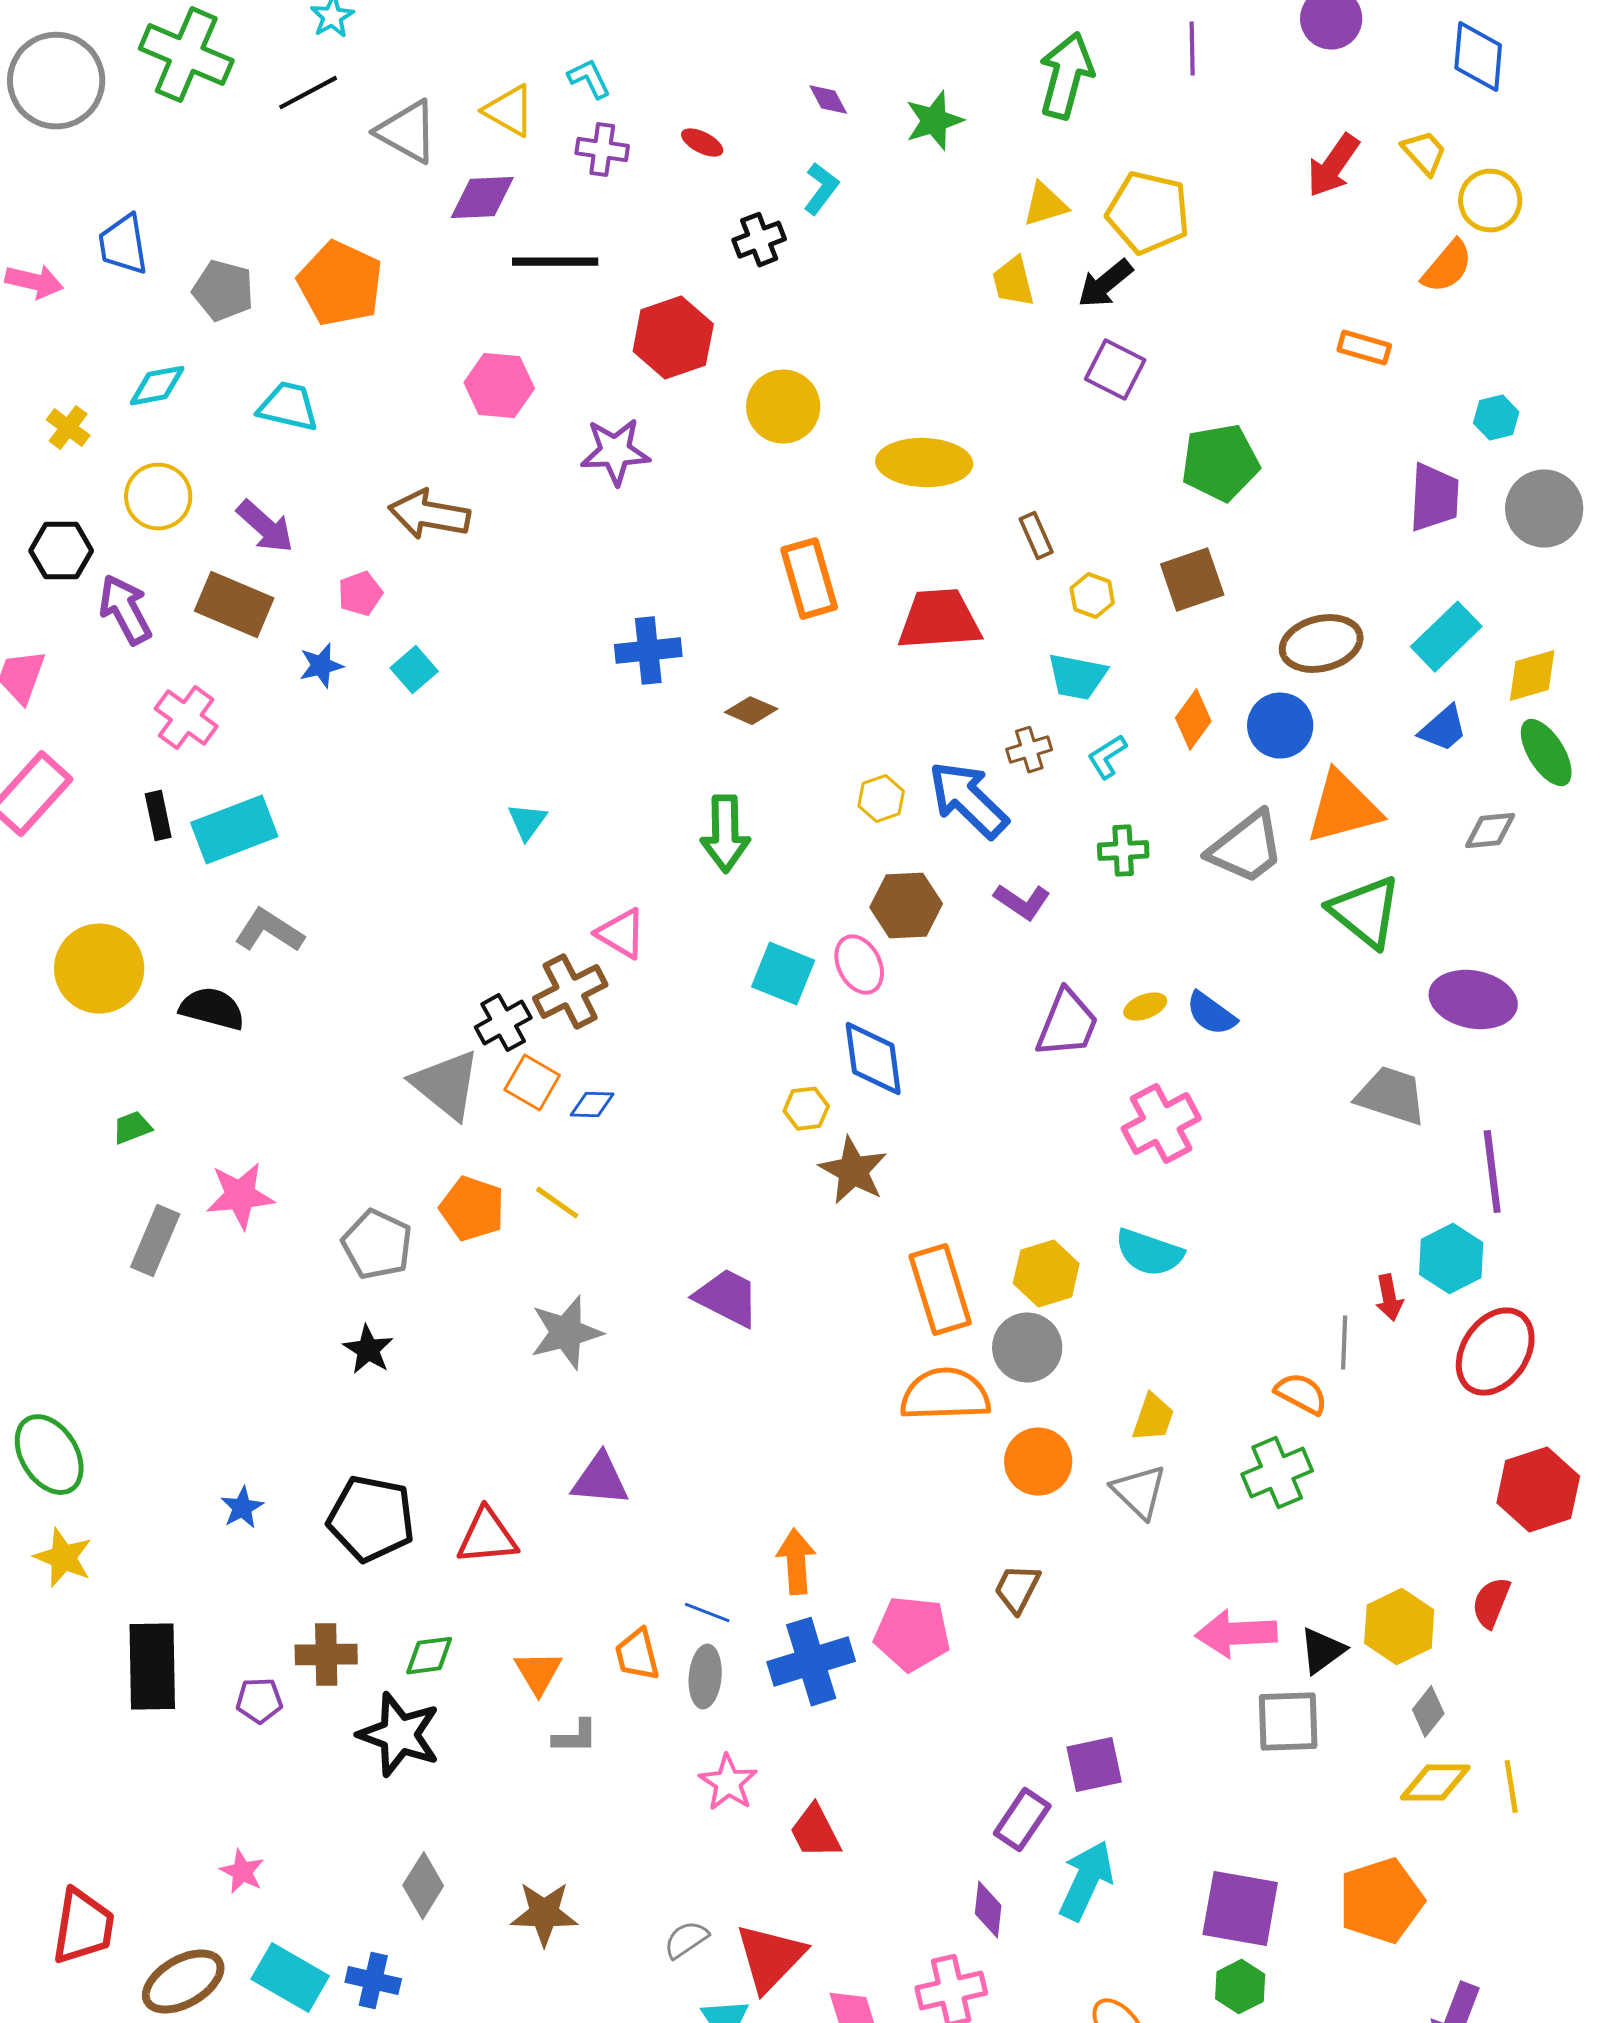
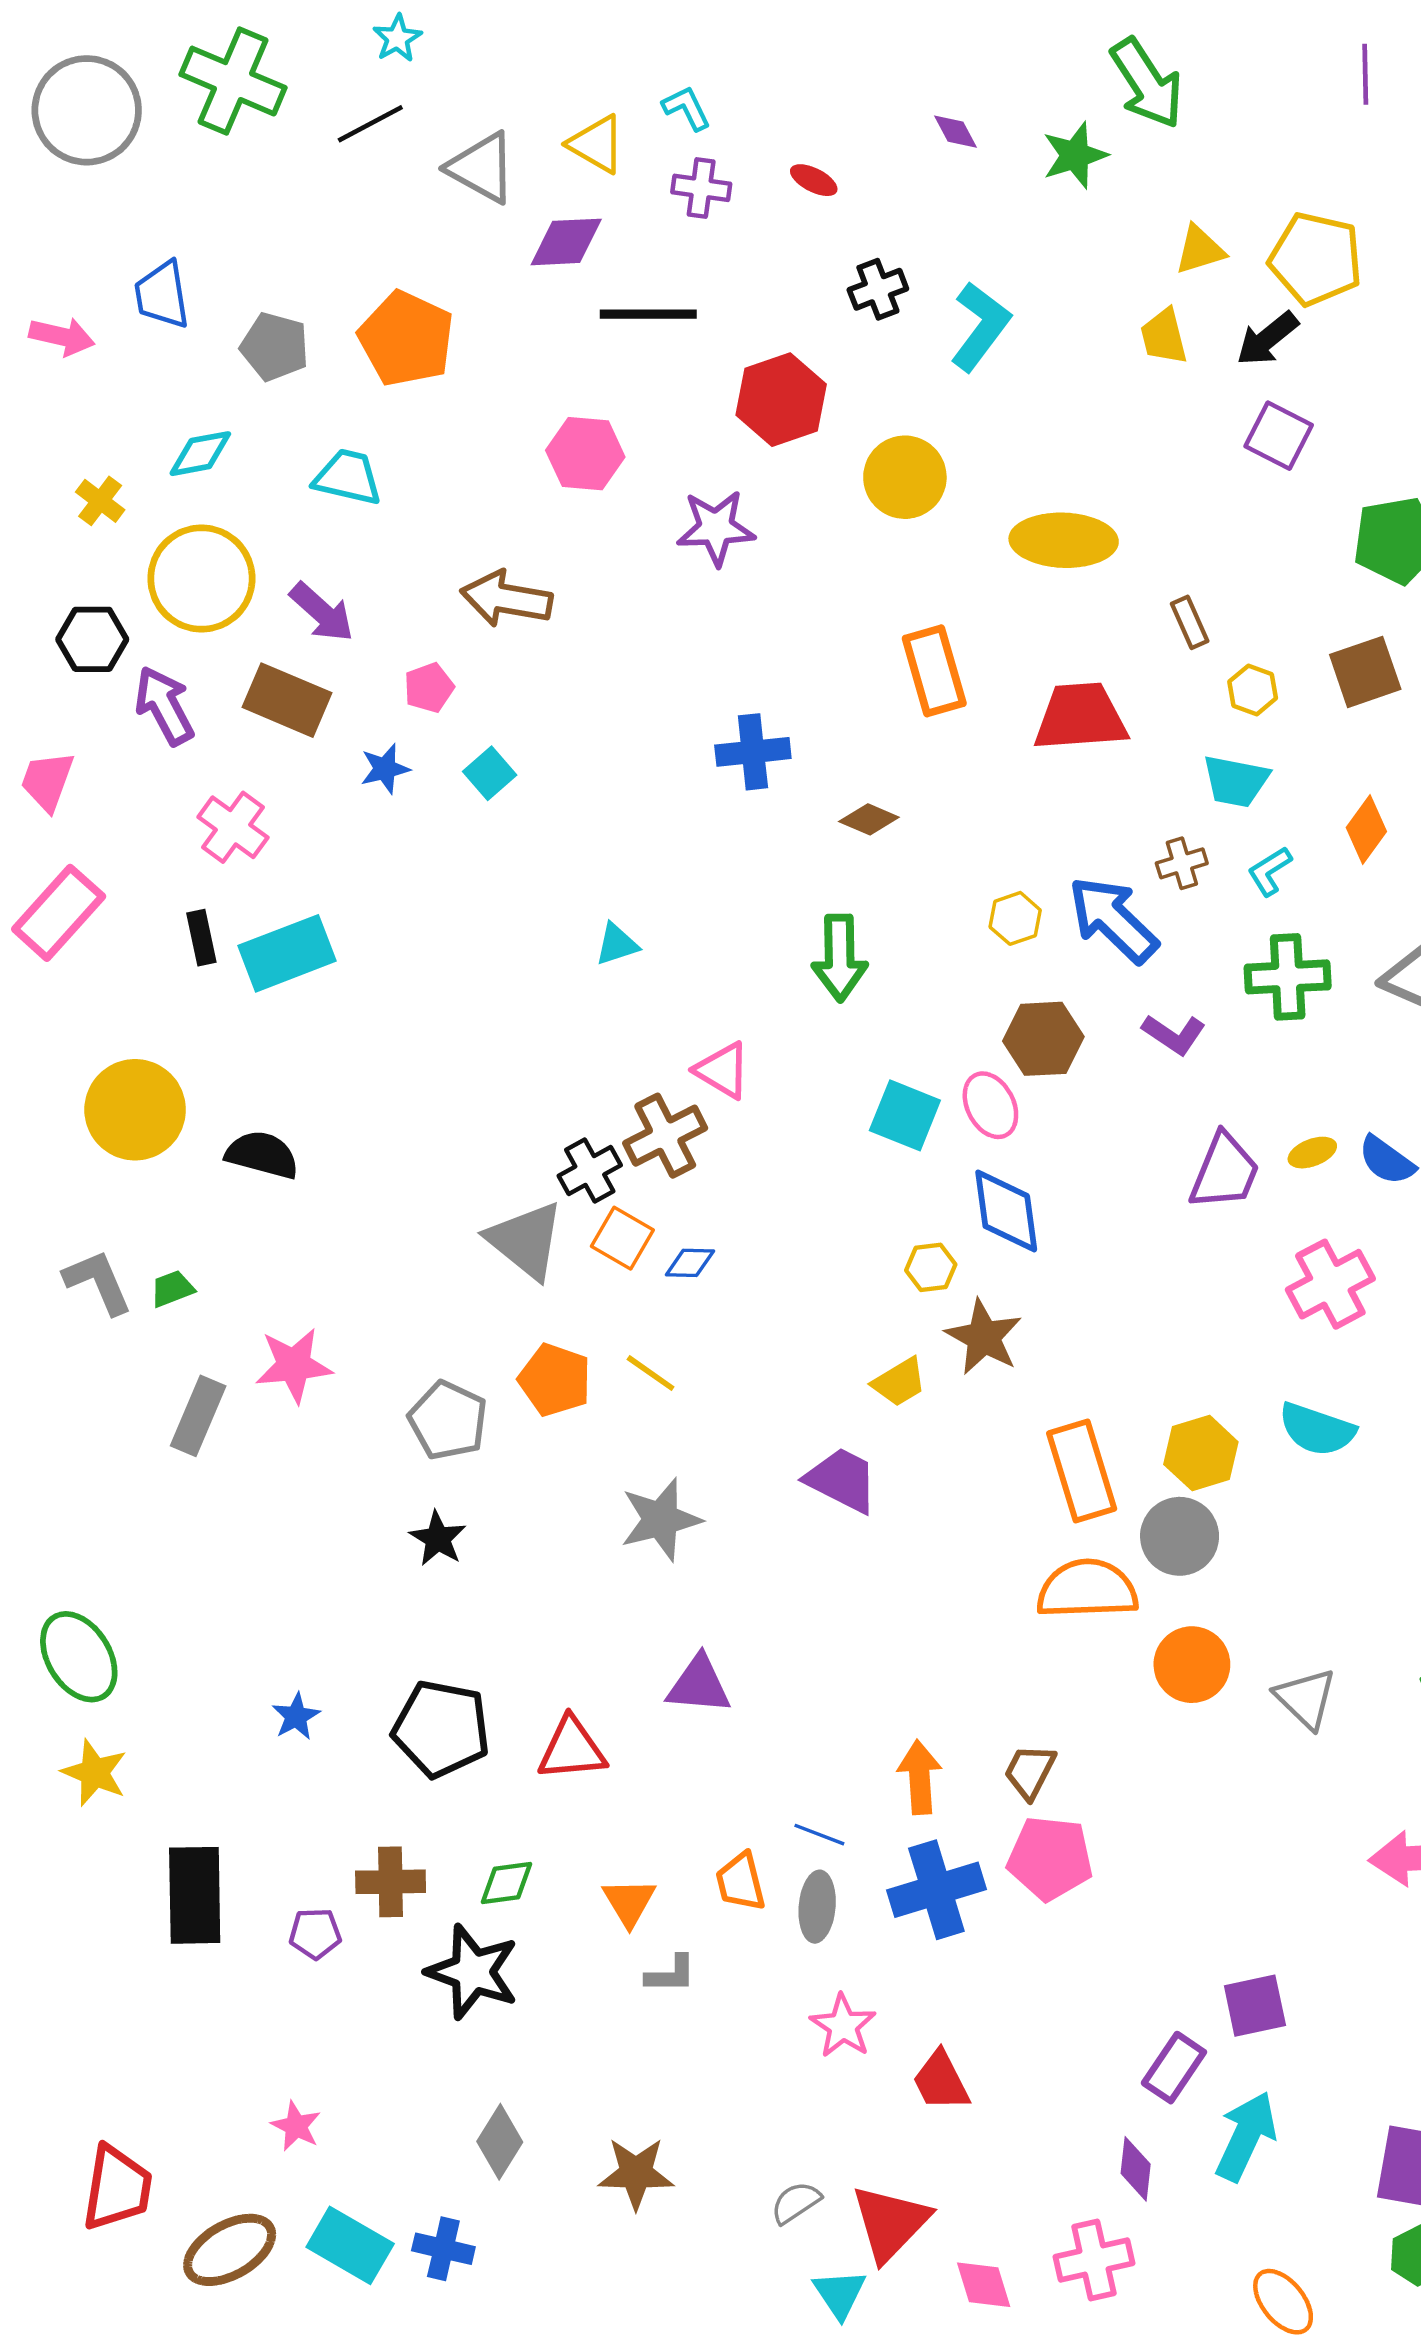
green arrow: (1066, 76) -> (1147, 83), moved, turned 132
cyan L-shape: (821, 189) -> (980, 326), moved, size x1.5
yellow circle: (158, 497) -> (201, 579), size x1.4
cyan triangle: (527, 822) -> (617, 944), turned 36
green cross: (1123, 851) -> (1288, 977), size x1.5
gray L-shape: (269, 931) -> (98, 1282), moved, turned 34
yellow trapezoid: (1153, 1418) -> (899, 1382), moved, turned 40
brown trapezoid: (1017, 1589) -> (1030, 1772), moved

